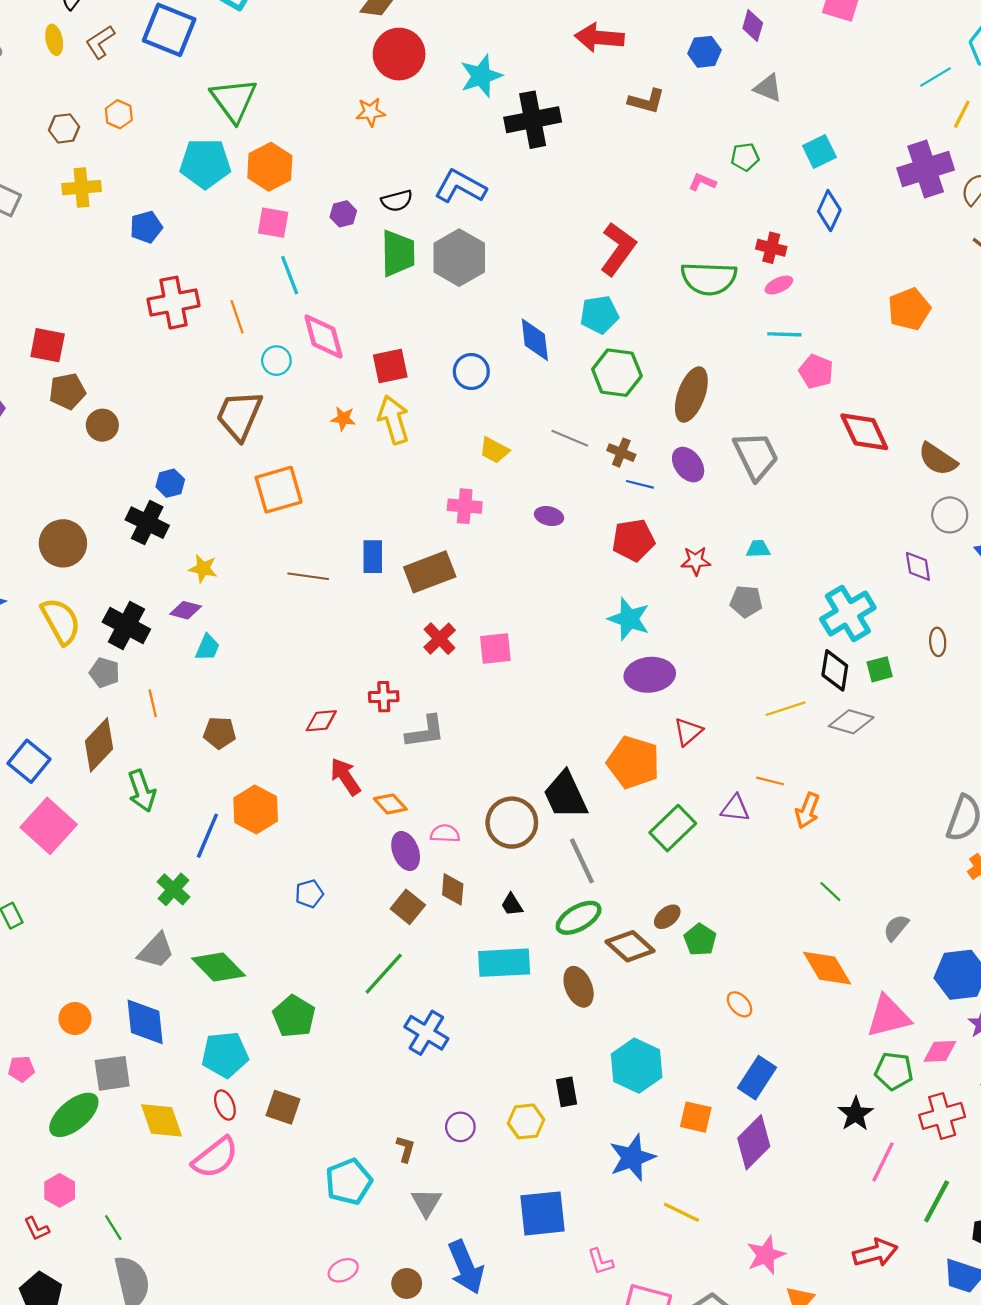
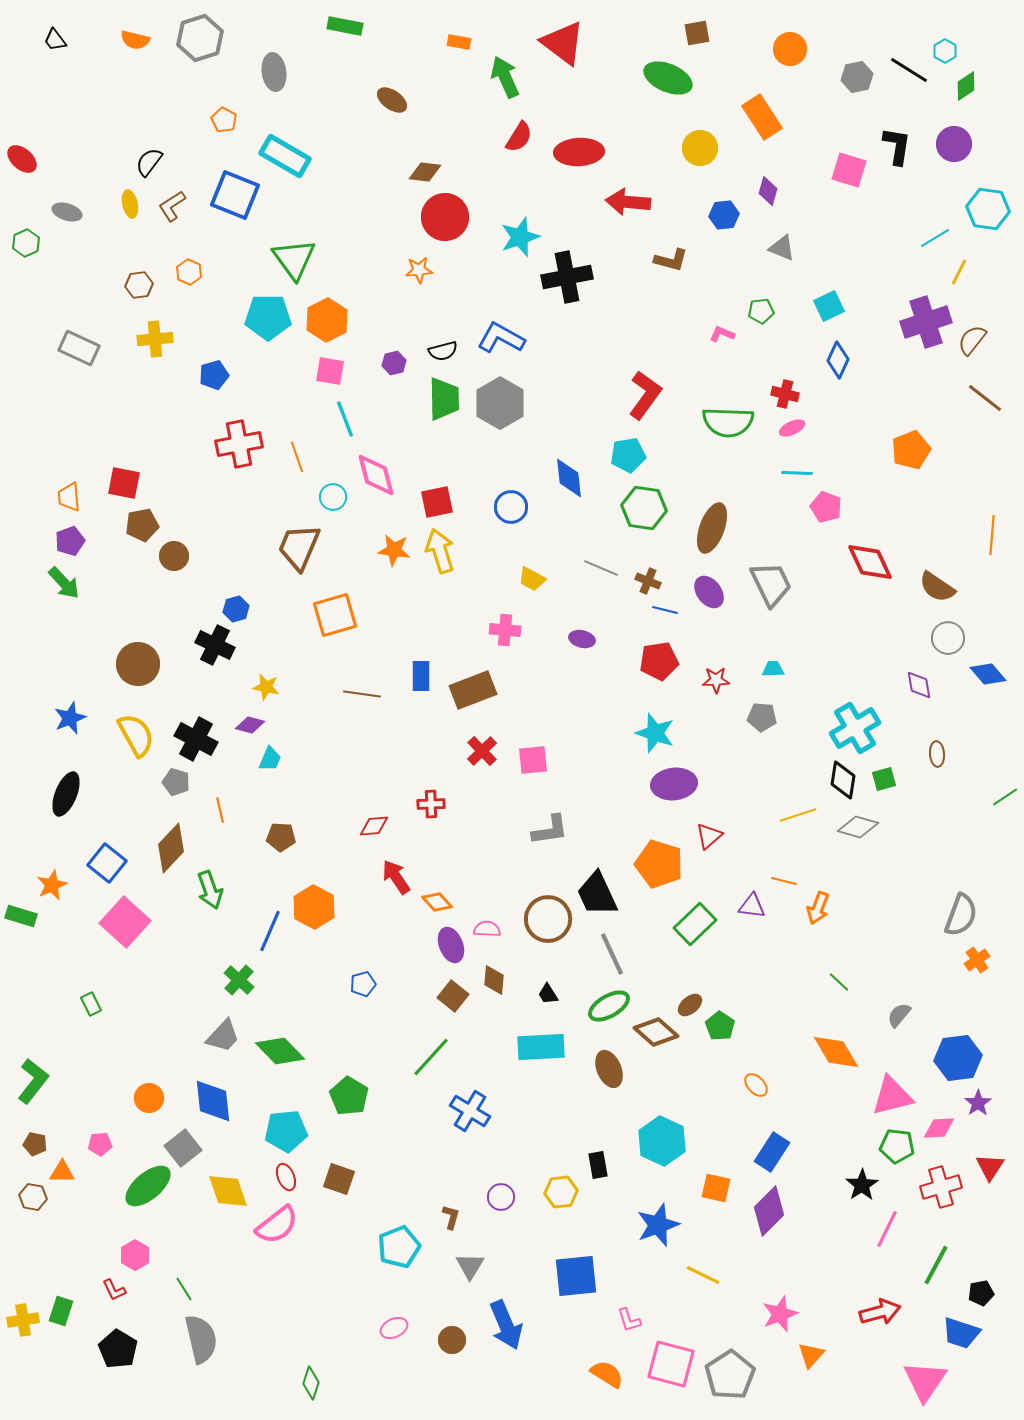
orange star: (343, 419) -> (394, 550), size x1.4
gray L-shape: (425, 732) -> (550, 830), moved
gray square: (112, 1073) -> (183, 1148), turned -30

